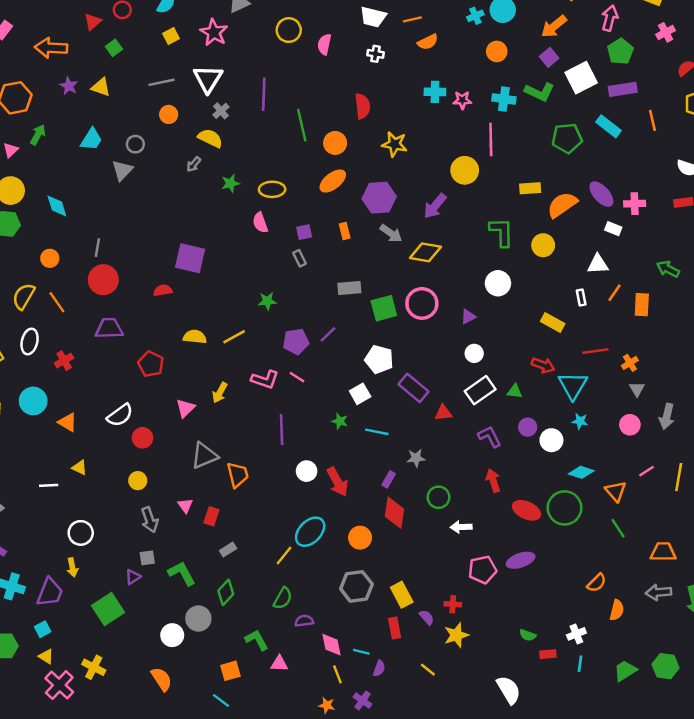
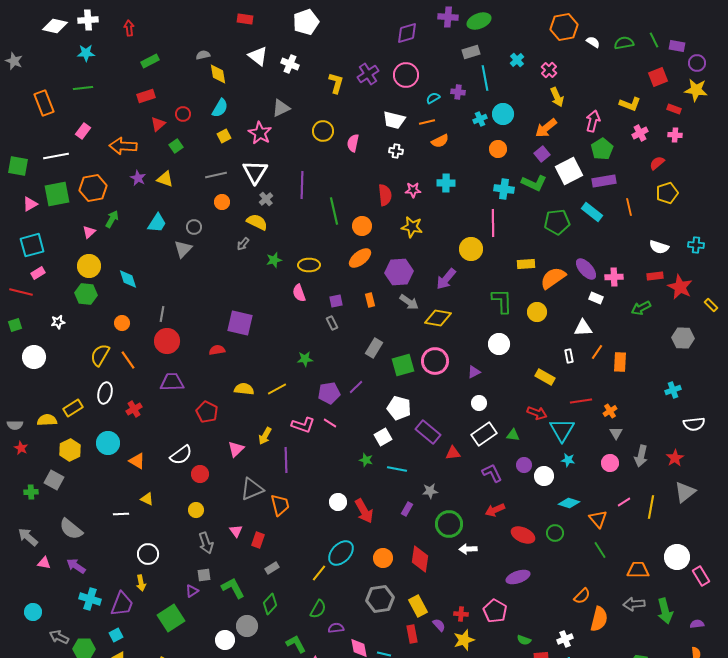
pink star: (462, 100) -> (413, 190), moved
green arrow: (668, 269) -> (641, 308), moved, turned -54
gray rectangle: (349, 288) -> (374, 348), turned -54
purple line: (282, 429) -> (286, 460), moved
red arrow: (493, 481) -> (495, 510), turned -96
green circle: (439, 497) -> (449, 524), size x1.4
green circle: (565, 508) -> (555, 533), size x0.6
red diamond: (395, 513) -> (420, 559), moved
pink pentagon: (482, 570) -> (495, 611), moved, turned -30
orange semicircle: (617, 610) -> (599, 619), size x1.4

